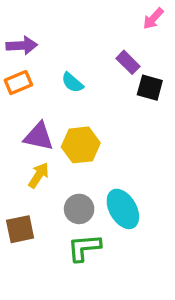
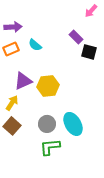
cyan semicircle: (72, 83) -> (35, 45), moved
purple triangle: (39, 136) -> (23, 81), turned -36
yellow arrow: (39, 175) -> (12, 103), moved
brown square: (20, 229) -> (12, 126), moved, turned -36

